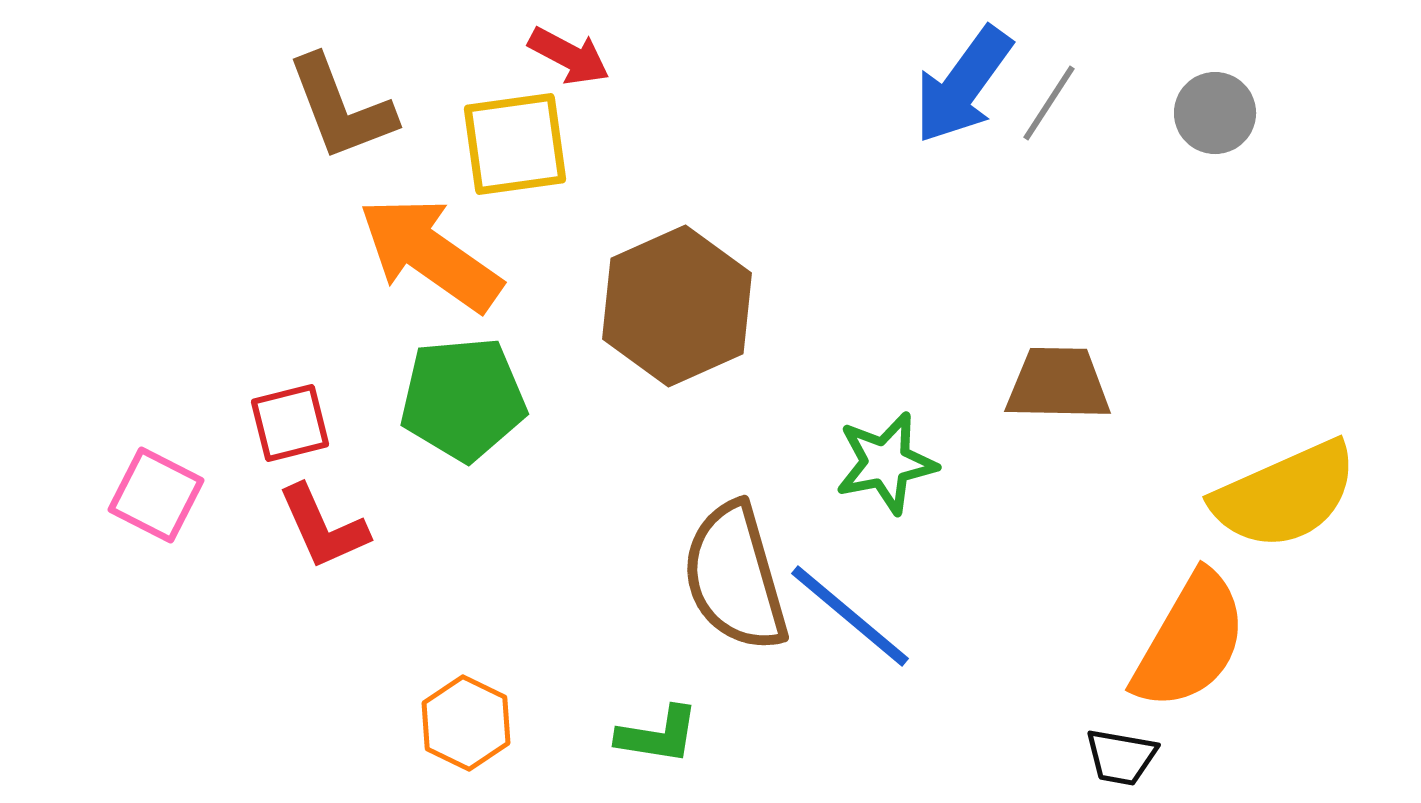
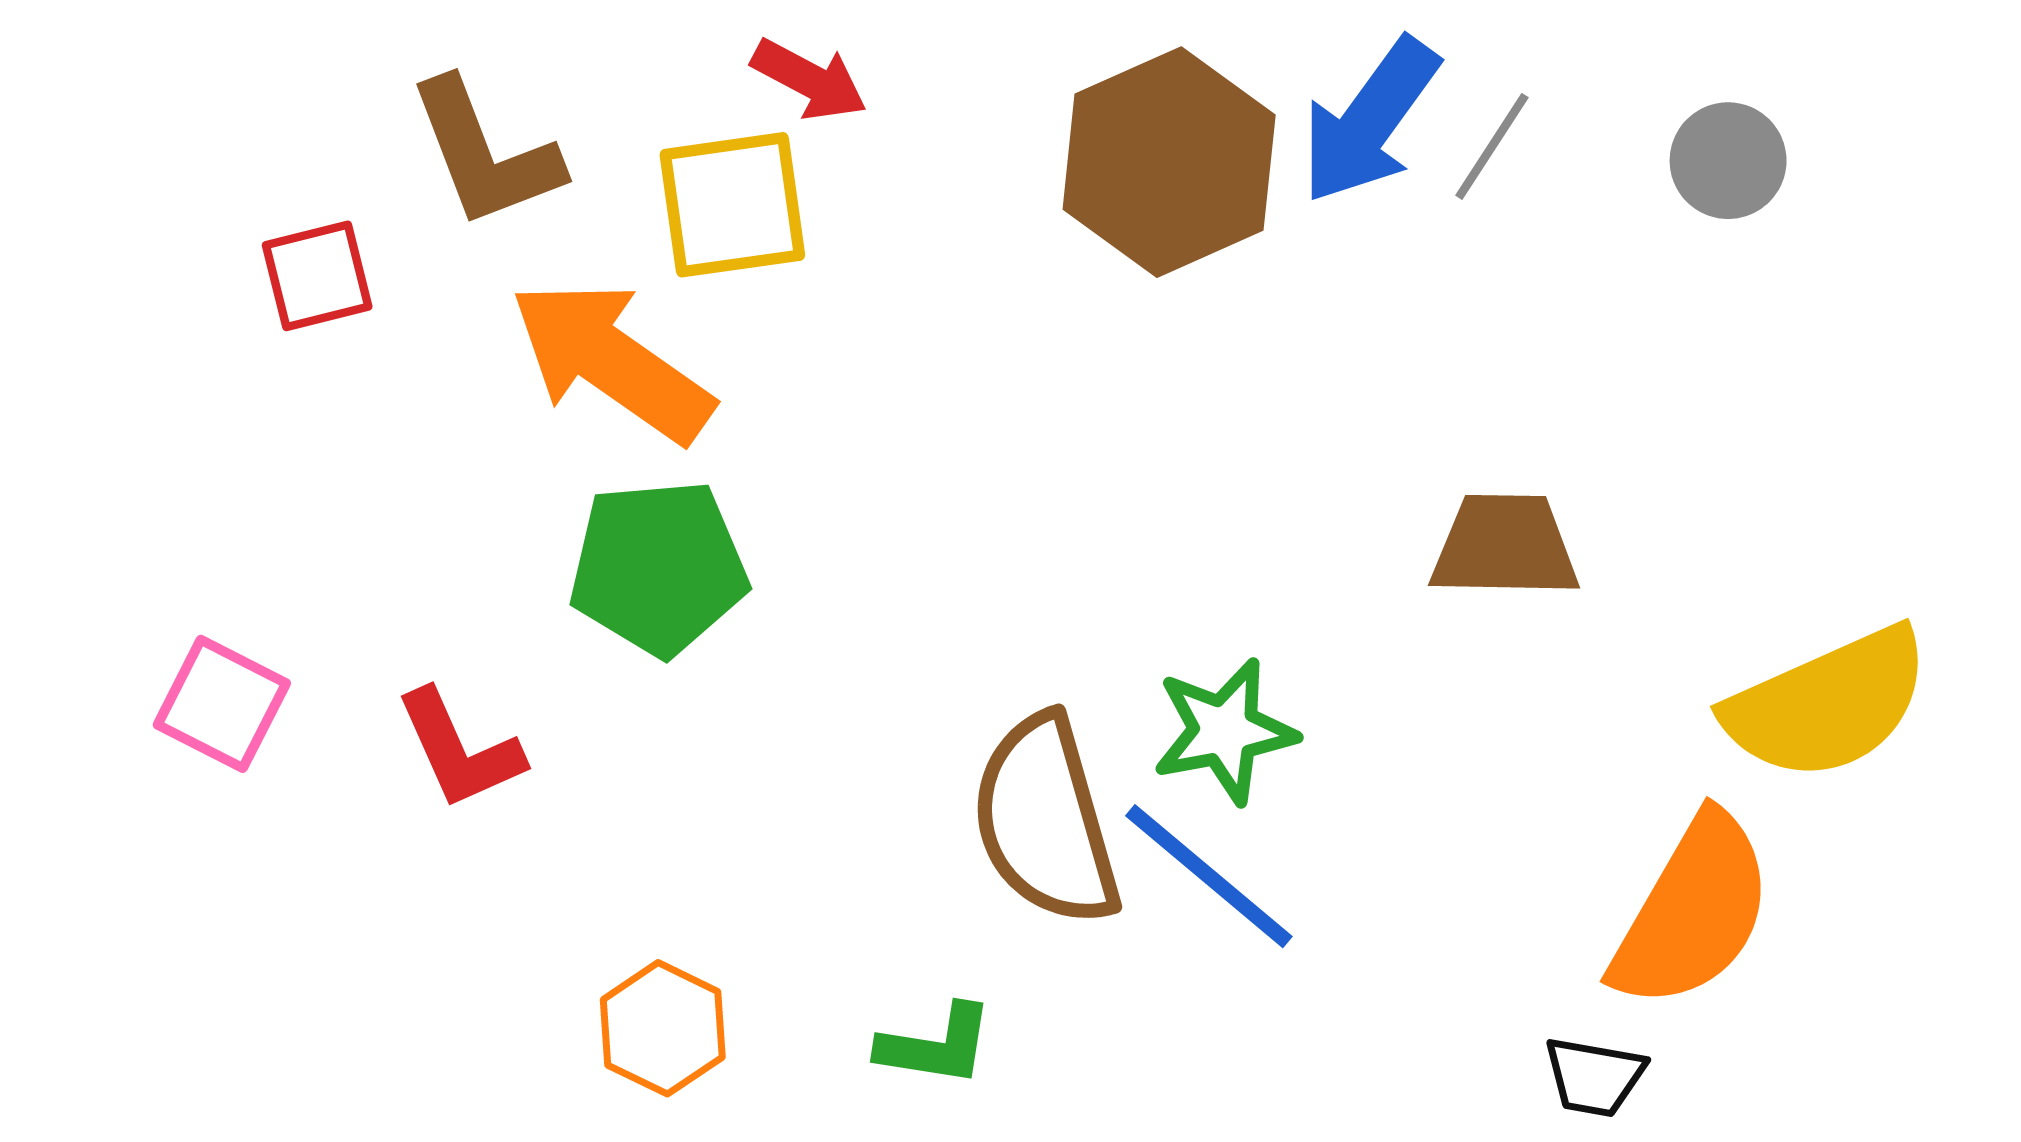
brown hexagon: (677, 306) -> (1169, 162), moved
red square: (290, 423) -> (317, 276), moved
green star: (886, 463) -> (1225, 731), moved

